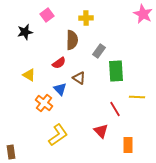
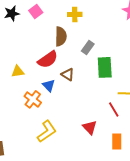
black star: (25, 32) -> (12, 13), moved
red semicircle: (59, 63) -> (48, 59), size x1.5
yellow triangle: (29, 75) -> (18, 71), turned -40
red line: (115, 109) -> (114, 109), moved

